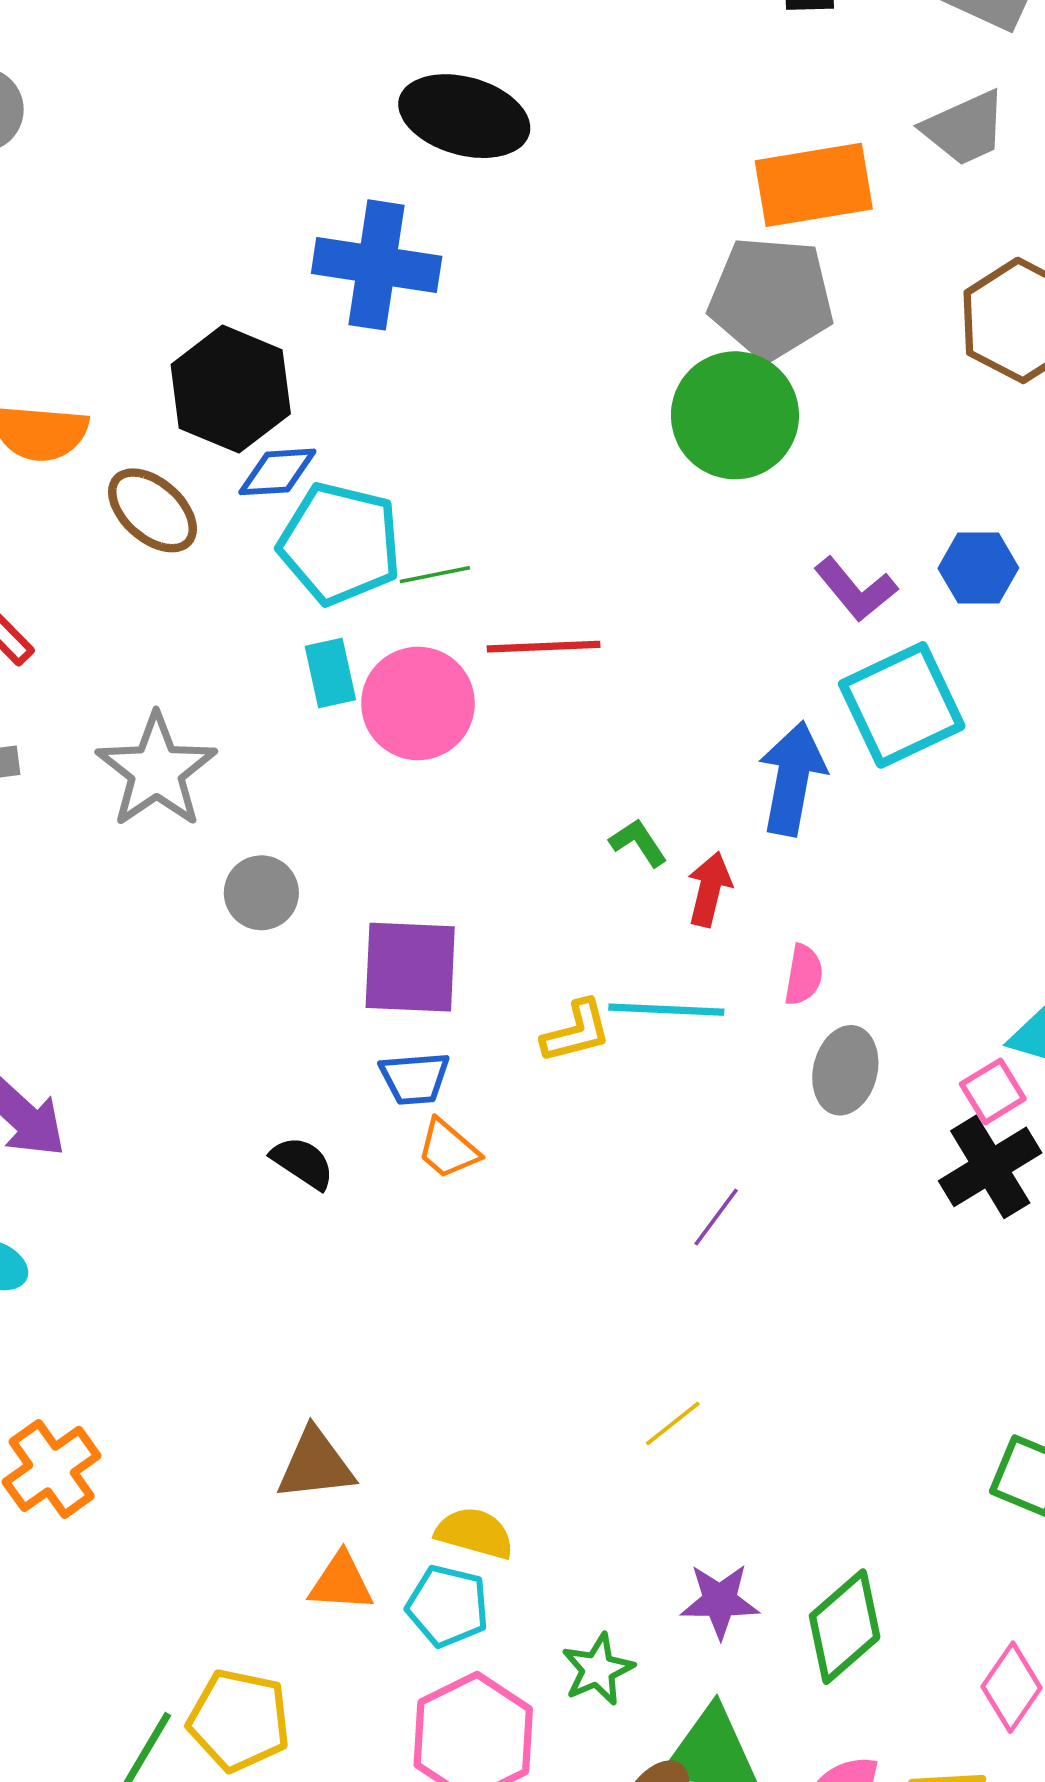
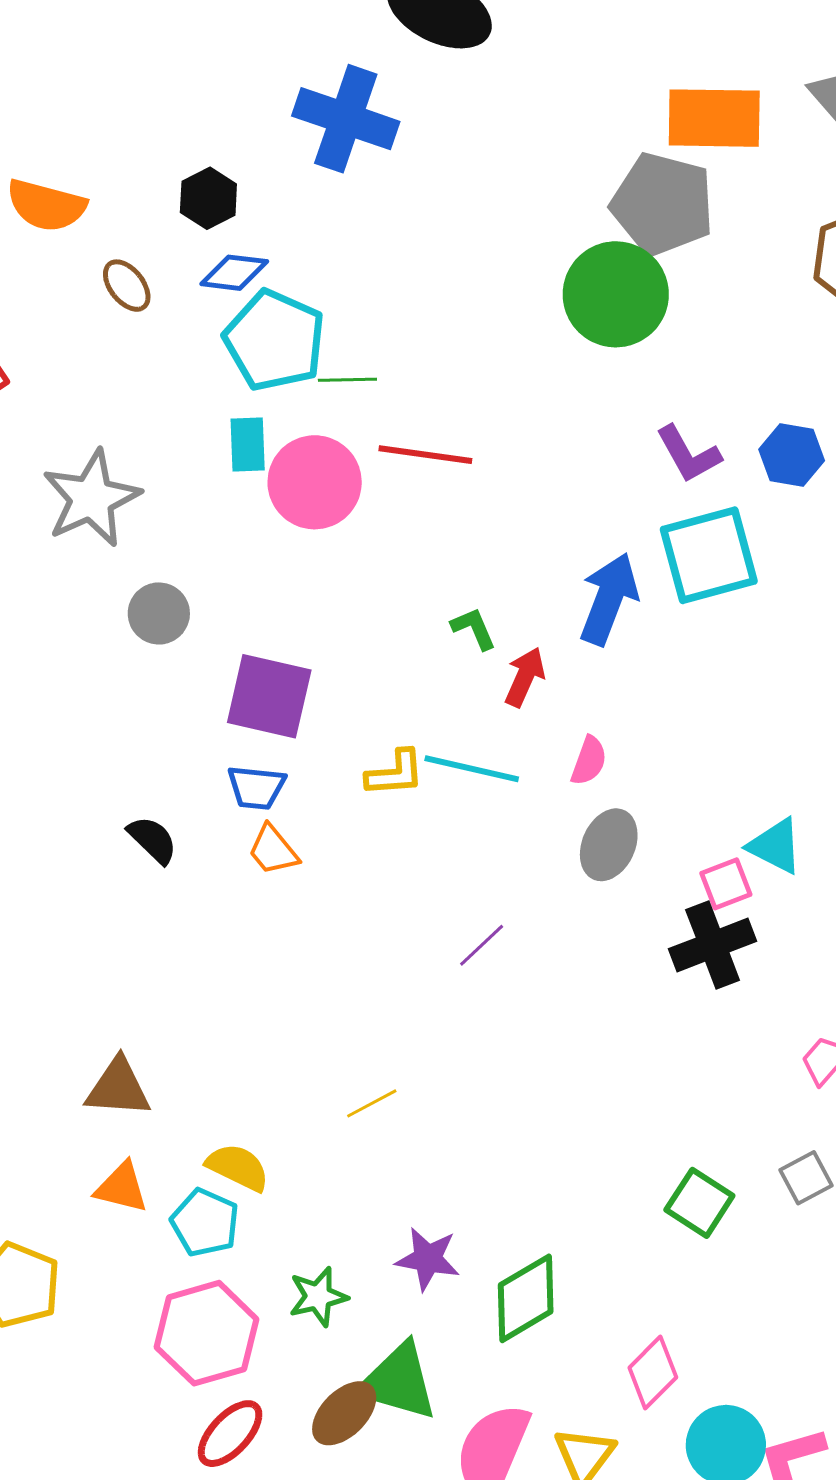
black hexagon: (231, 389) -> (208, 198), size x0.6
brown ellipse: (152, 510) -> (127, 286), size x0.7
yellow line: (673, 1424) -> (372, 1103), moved

